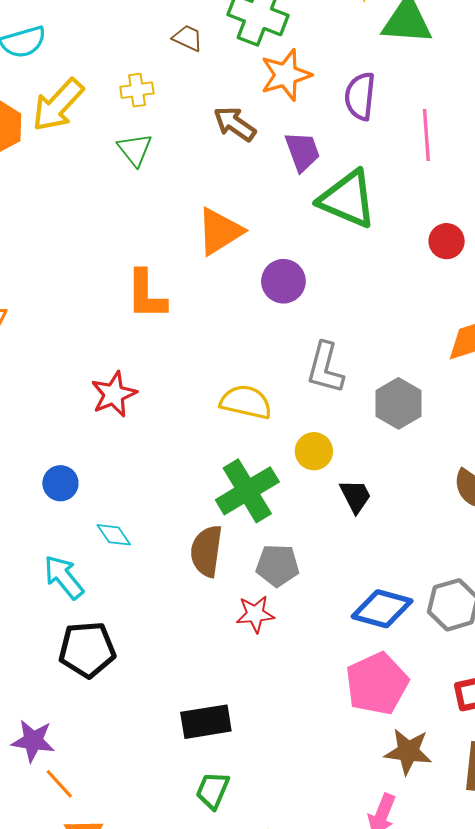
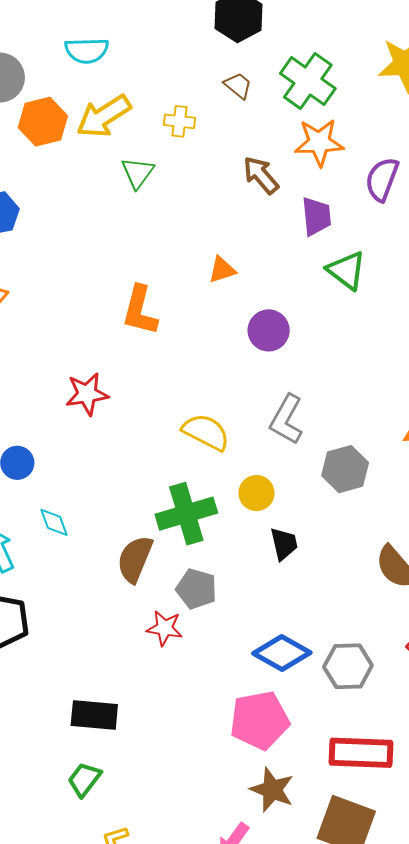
green triangle: (135, 150) -> (138, 173), moved
green triangle: (348, 199) -> (346, 270), size x0.7
orange triangle: (220, 231) -> (222, 270), size x0.6

